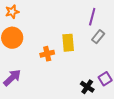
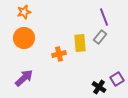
purple line: (92, 17) -> (104, 17), turned -36
gray rectangle: (98, 37) -> (100, 37), moved

